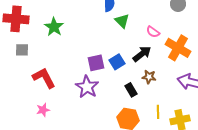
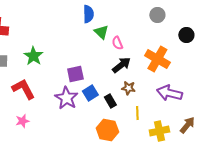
green star: (54, 27) -> (33, 56), moved
pink semicircle: (153, 32) -> (117, 43), moved, turned 32
blue square: (117, 62) -> (90, 93), moved
yellow line: (158, 112) -> (137, 113), moved

